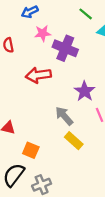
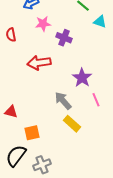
purple cross: (65, 48) -> (64, 38), size x0.7
orange square: (31, 150) -> (32, 133), turned -35

